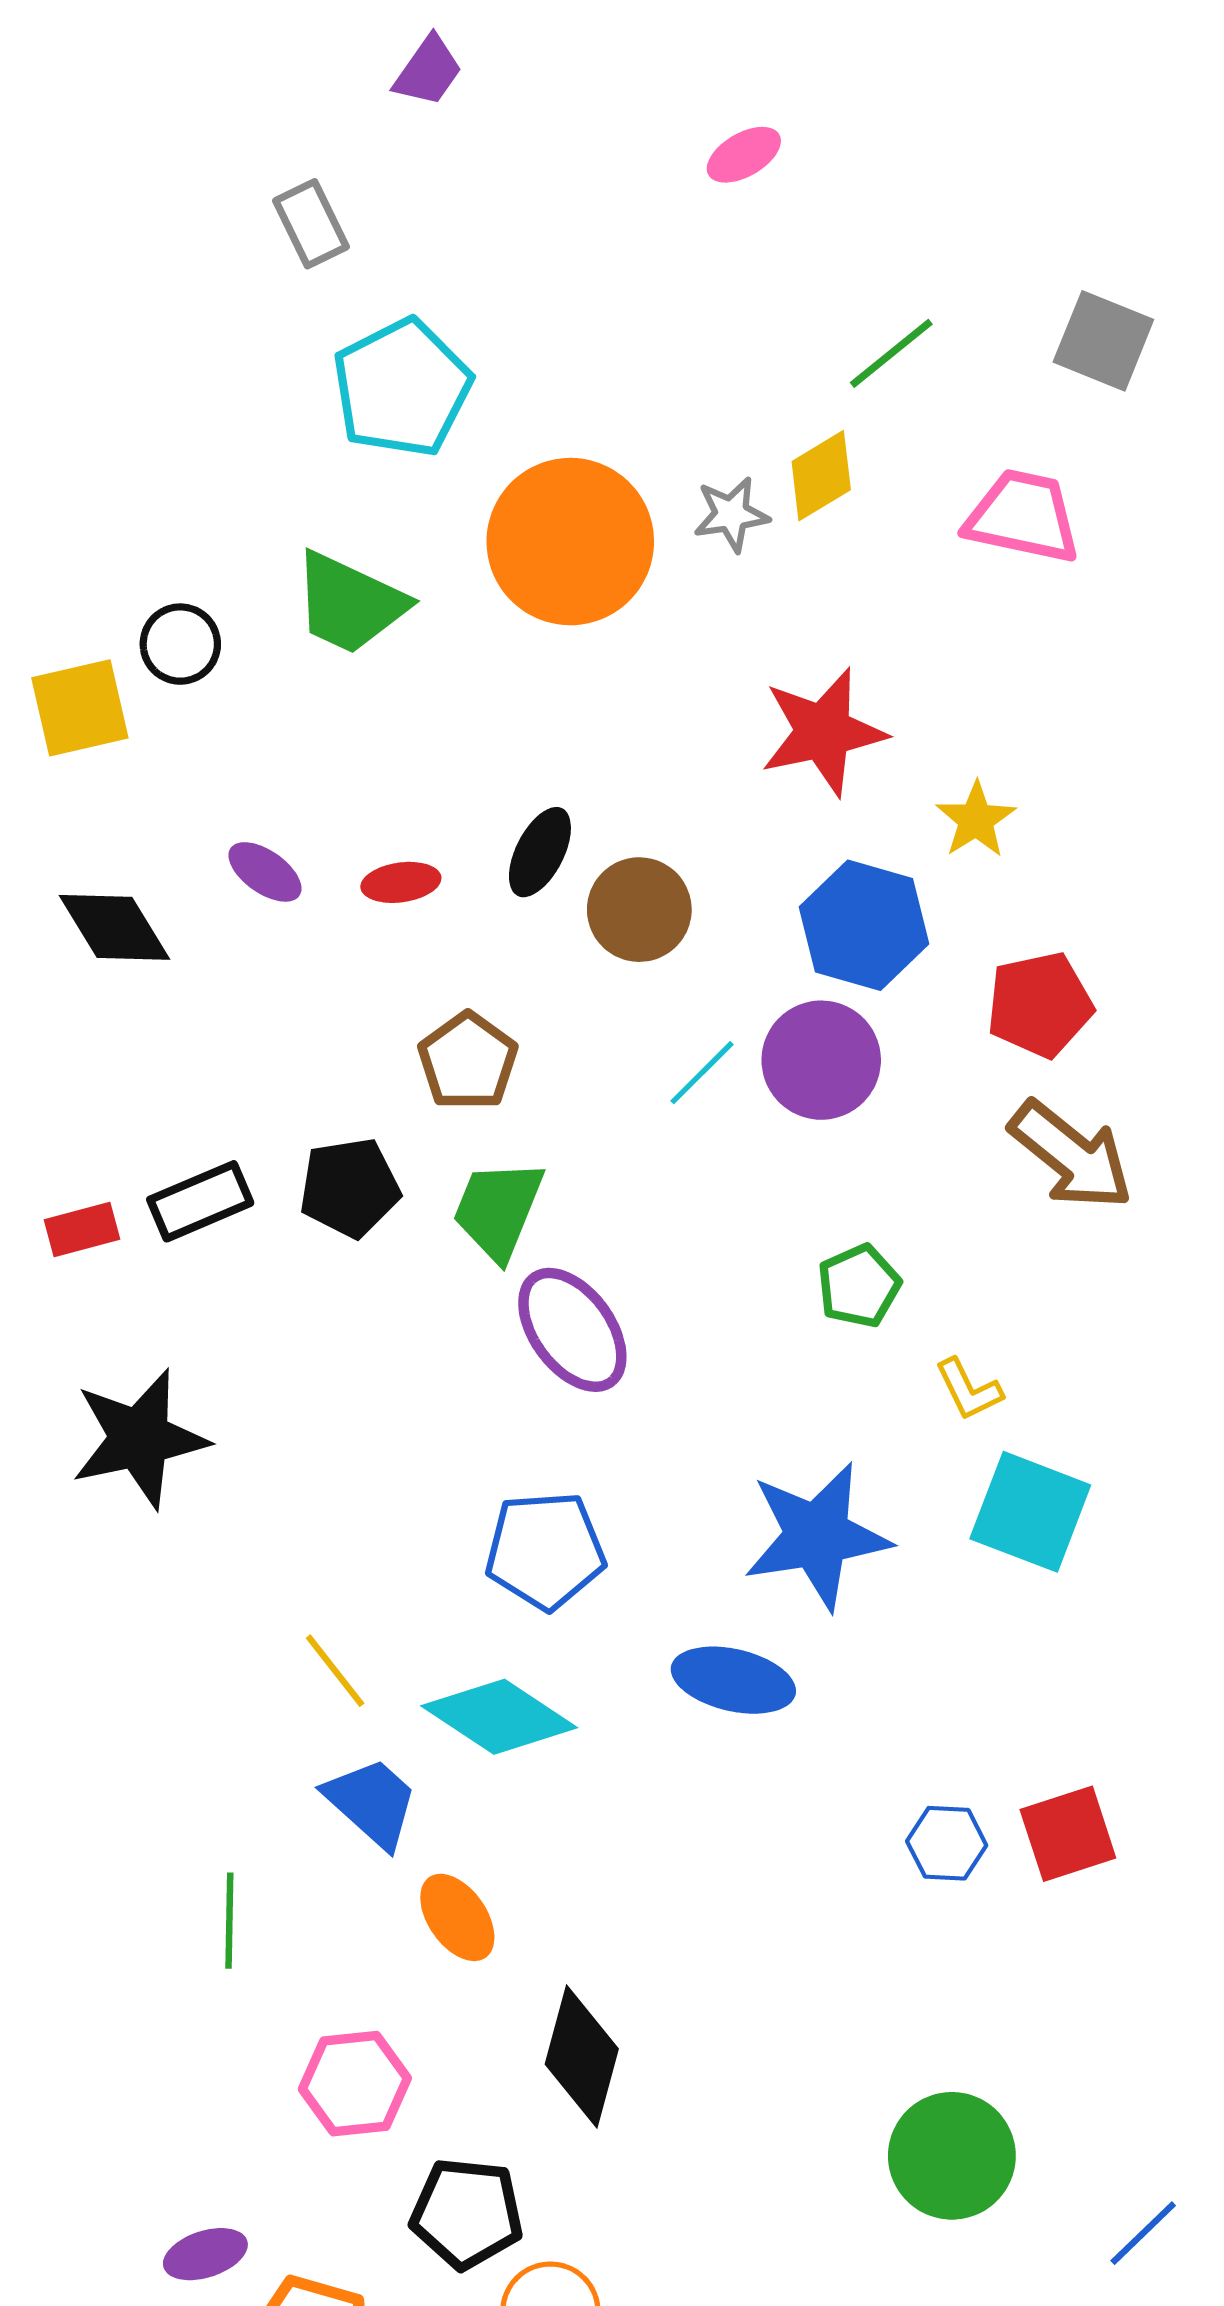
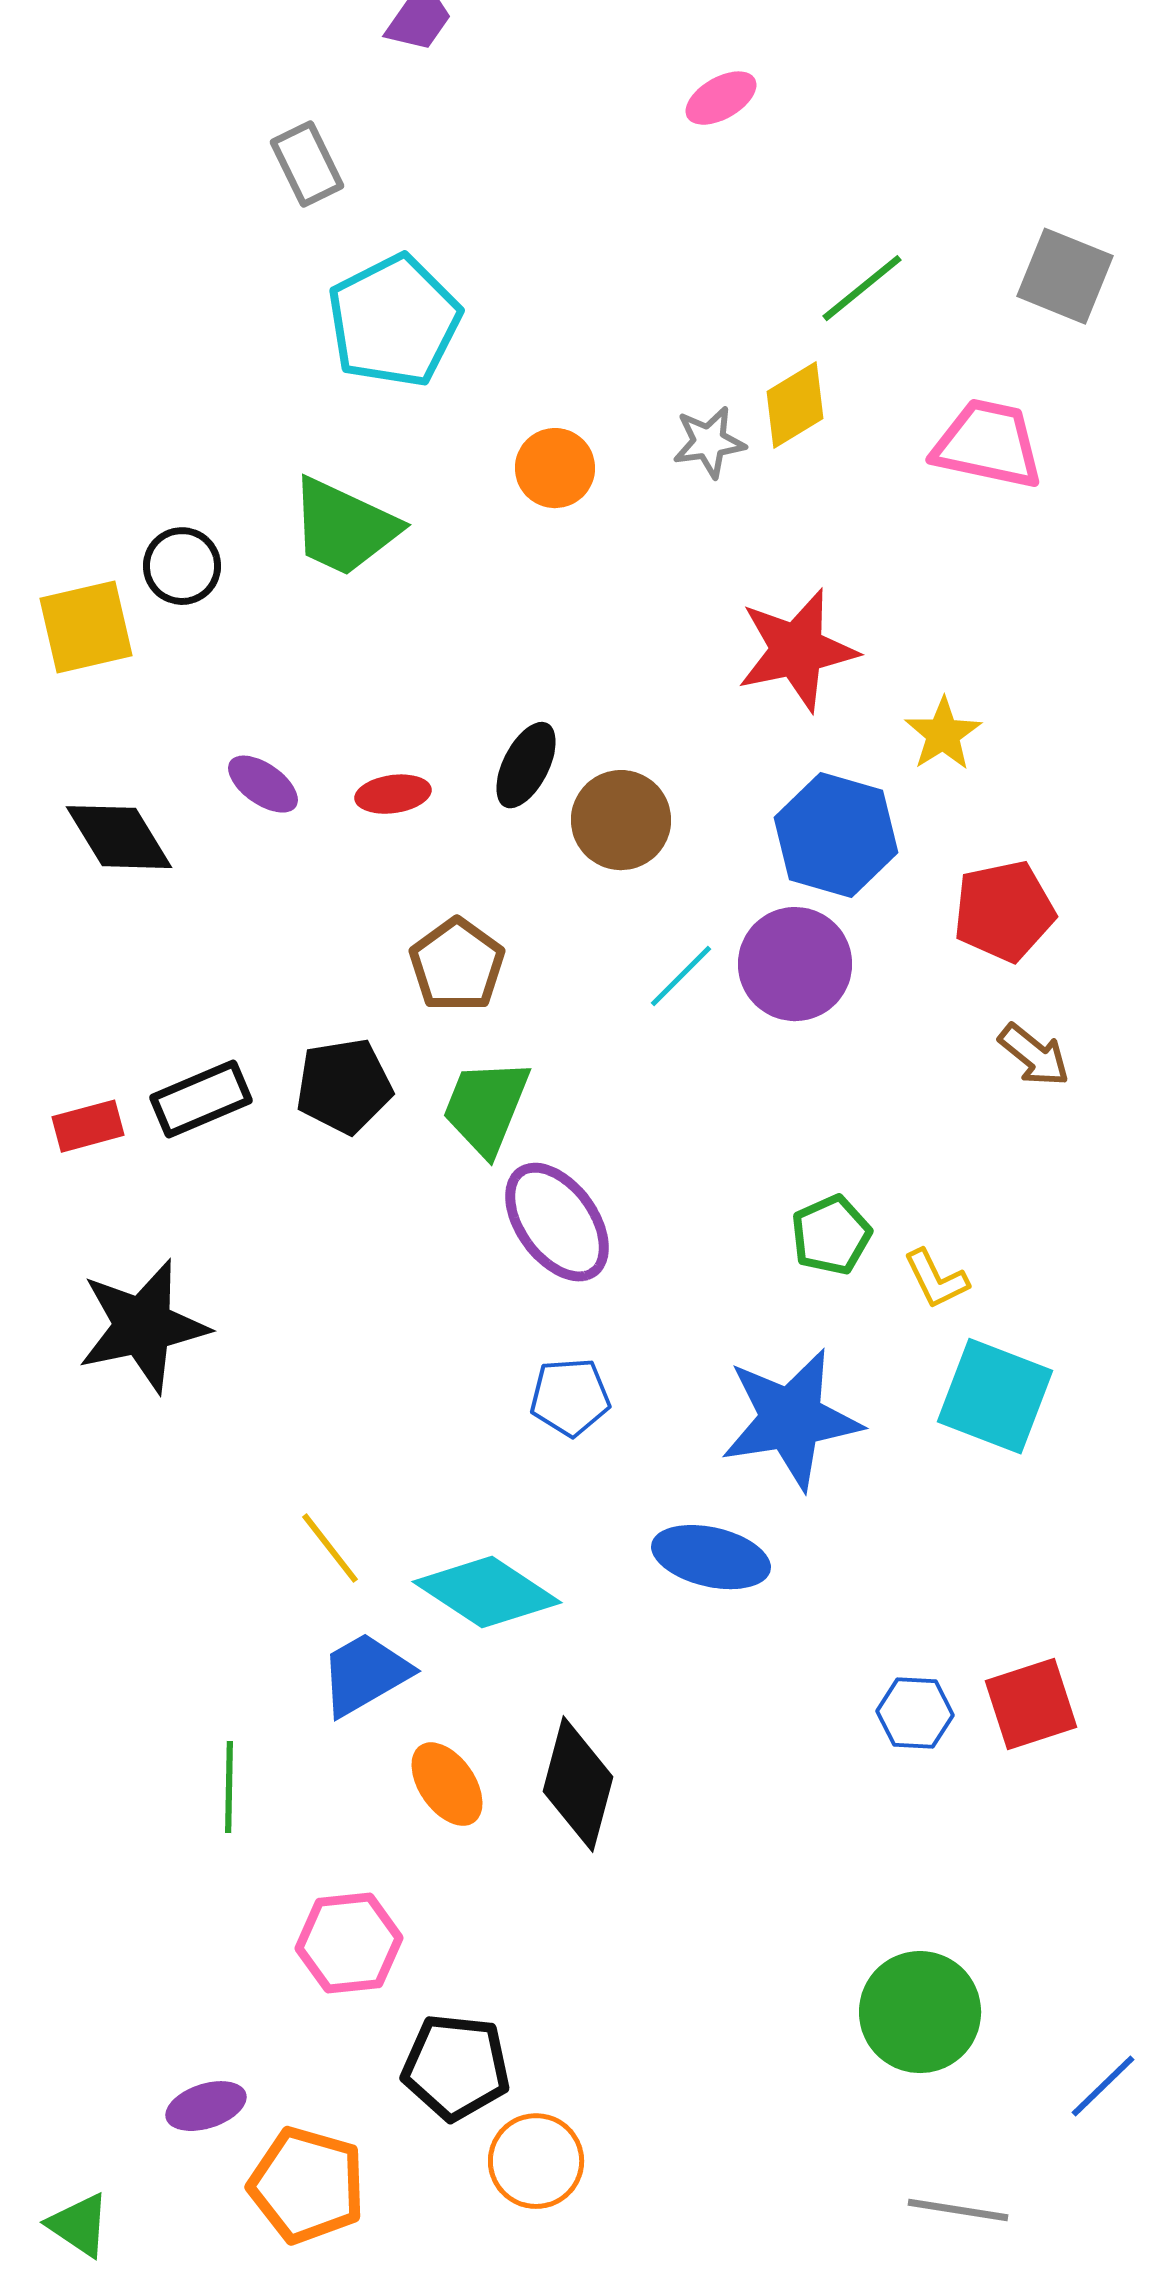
orange circle: (570, 542) -> (555, 468), size x0.5
brown arrow: (1071, 1155) -> (1034, 1055), size x0.6
green pentagon: (859, 1286) -> (831, 1235), moved
blue pentagon: (545, 1550) -> (570, 1397), moved, size x0.7
blue trapezoid: (372, 1802) -> (365, 1674), turned -72
black diamond: (582, 2057) -> (578, 1784), moved

